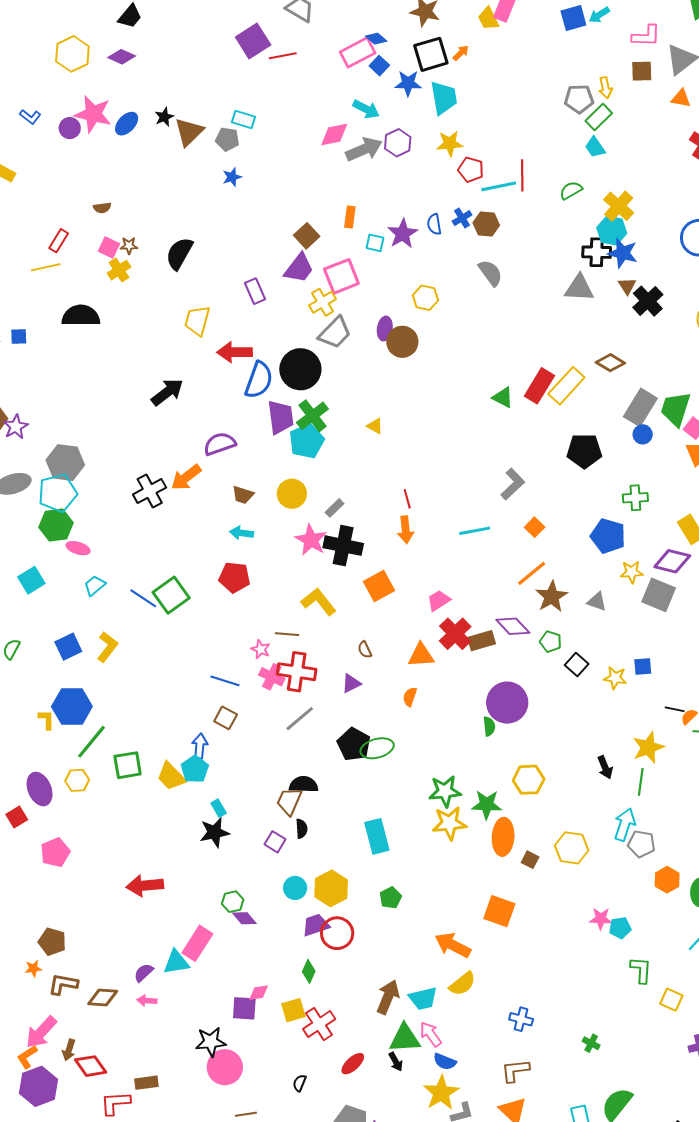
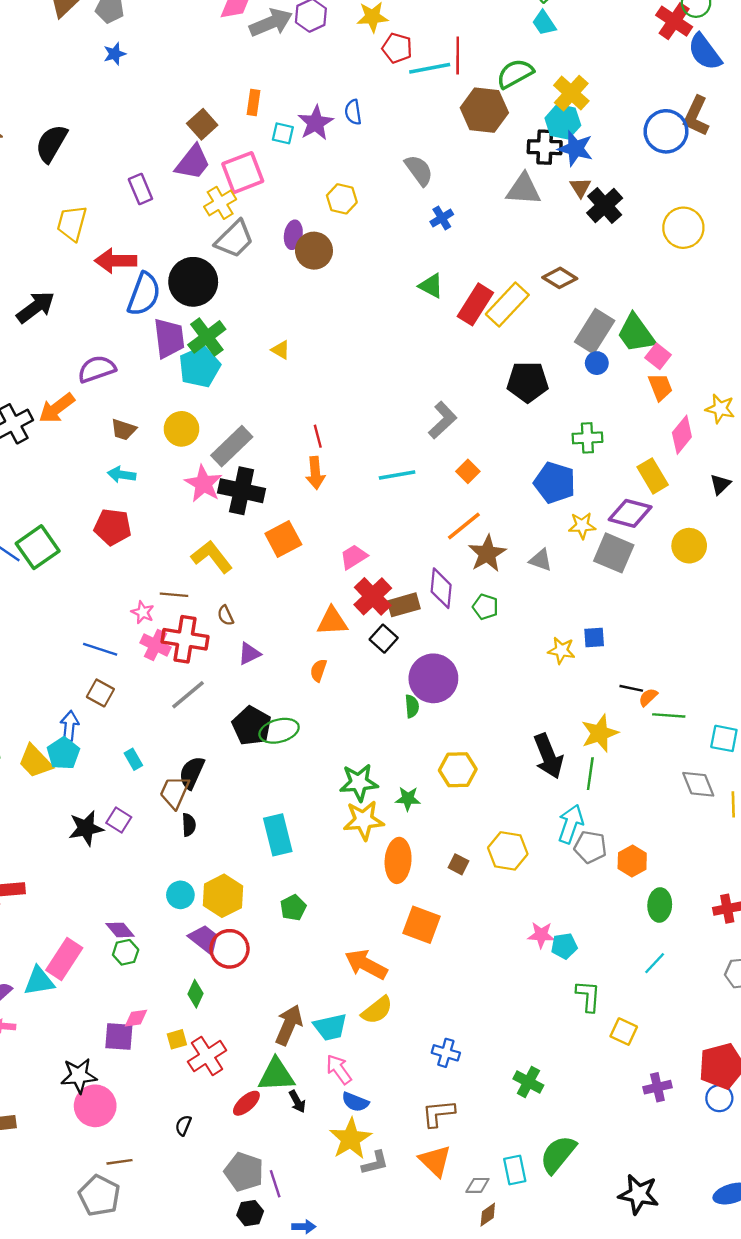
green semicircle: (571, 190) -> (515, 74), size x1.4
blue cross: (462, 218) -> (442, 218), moved
brown hexagon: (486, 224) -> (484, 110), moved, size x1.5
green triangle: (503, 397) -> (431, 286), moved
green trapezoid: (676, 409) -> (636, 333), turned -54
gray rectangle: (335, 508) -> (232, 446), size x1.8
purple diamond: (513, 626) -> (441, 588), turned 48
brown semicircle: (365, 650) -> (226, 615), moved
black square: (577, 664) -> (384, 639), moved
black arrow: (605, 767) -> (548, 756), size x1.6
black semicircle: (304, 785) -> (192, 773), turned -68
green star: (487, 805) -> (408, 799), size x0.7
cyan rectangle: (219, 808) -> (133, 759), moved
orange ellipse: (503, 837) -> (398, 860), moved
purple square: (275, 842) -> (119, 820), moved
orange hexagon: (667, 880) -> (632, 861), moved
green hexagon: (233, 902) -> (126, 952), moved
purple trapezoid: (316, 925) -> (204, 939), turned 56
yellow square: (293, 1010) -> (177, 1039), size x0.7
green triangle: (405, 1038) -> (276, 1075), moved
green cross: (591, 1043) -> (528, 1082), size x1.4

